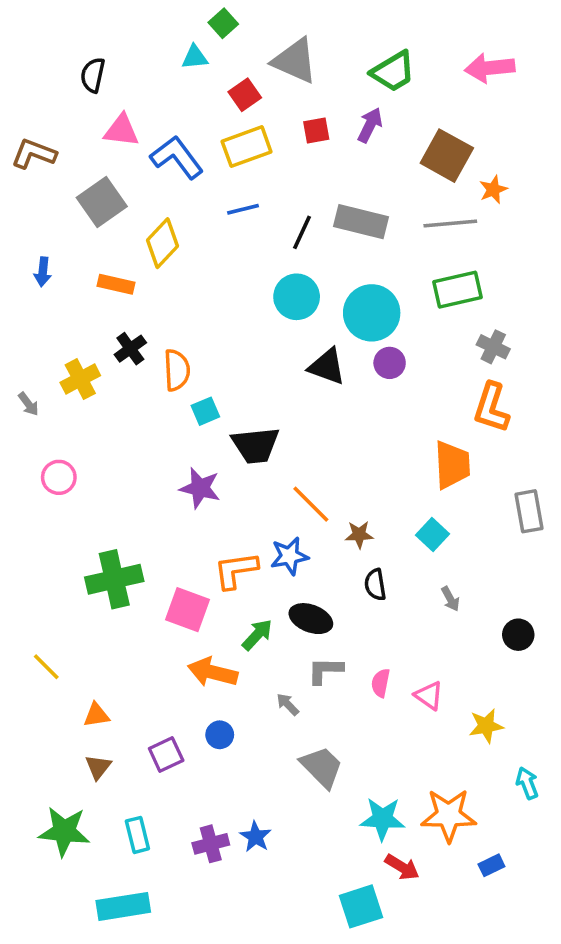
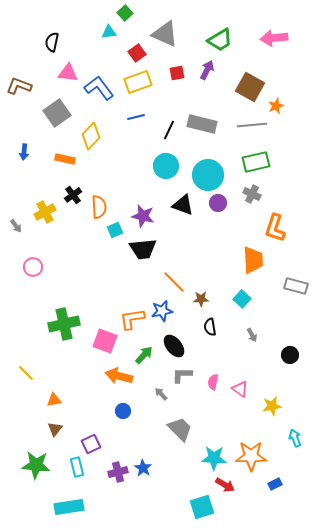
gray cross: (493, 347) -> (252, 194), moved
purple star: (200, 488) -> (143, 216), moved
gray rectangle: (529, 511) -> (296, 286), turned -65
black ellipse: (311, 619) -> (174, 346), turned 30
purple square: (166, 754) -> (91, 444), moved

